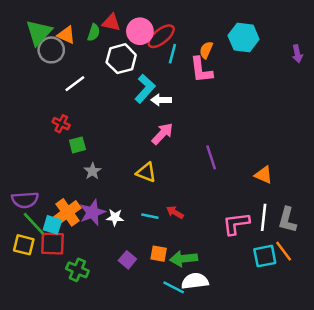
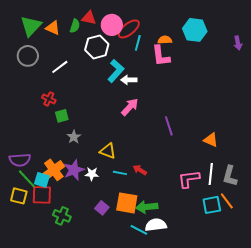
gray circle: (51, 50) -> (28, 56), moved
orange semicircle: (206, 50) -> (165, 40), turned 64
yellow triangle: (146, 172) -> (108, 151), moved
orange square: (159, 254) -> (127, 203), size x1.6

